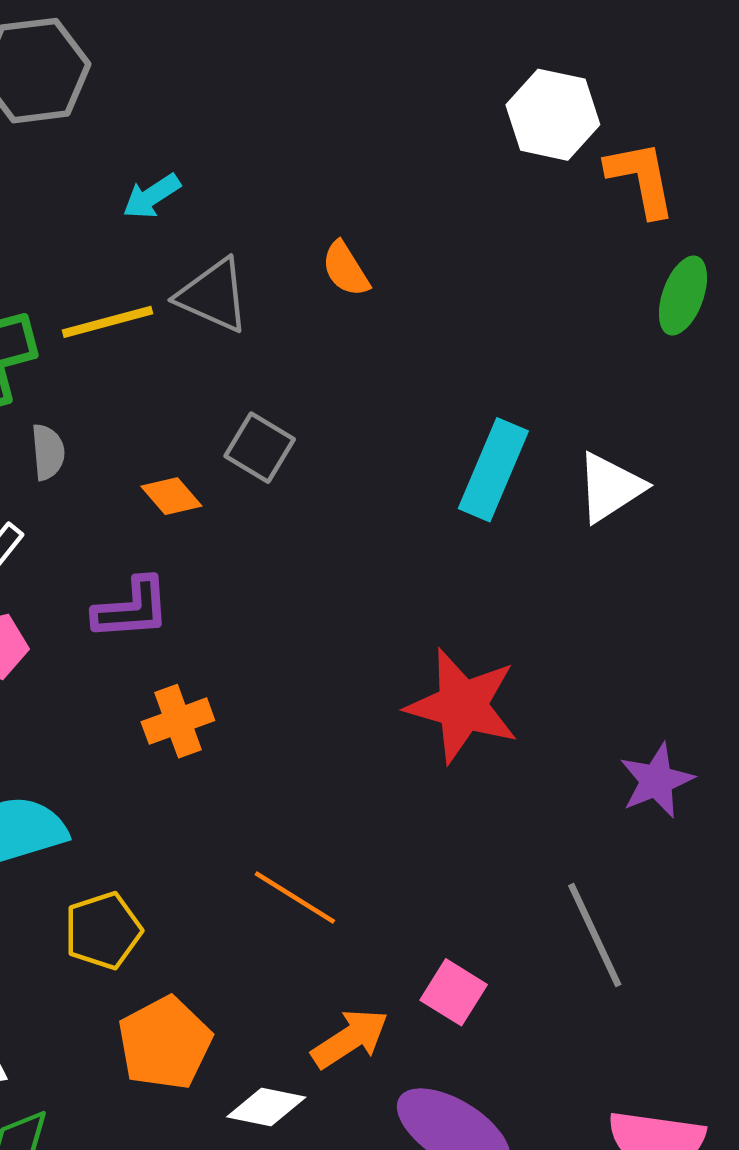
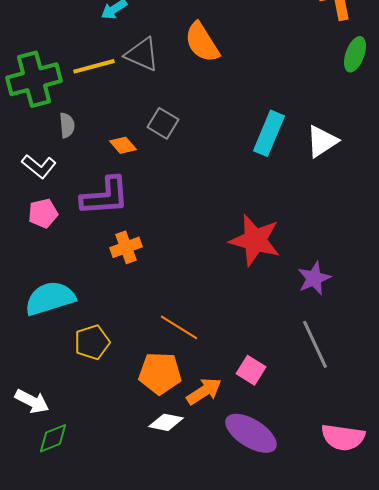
orange semicircle: (346, 269) -> (202, 42), size x1.6
purple L-shape: (132, 609) -> (105, 196), size x1.4
purple star: (657, 781) -> (314, 278), moved
orange pentagon: (165, 1043) -> (160, 373), moved, turned 30

